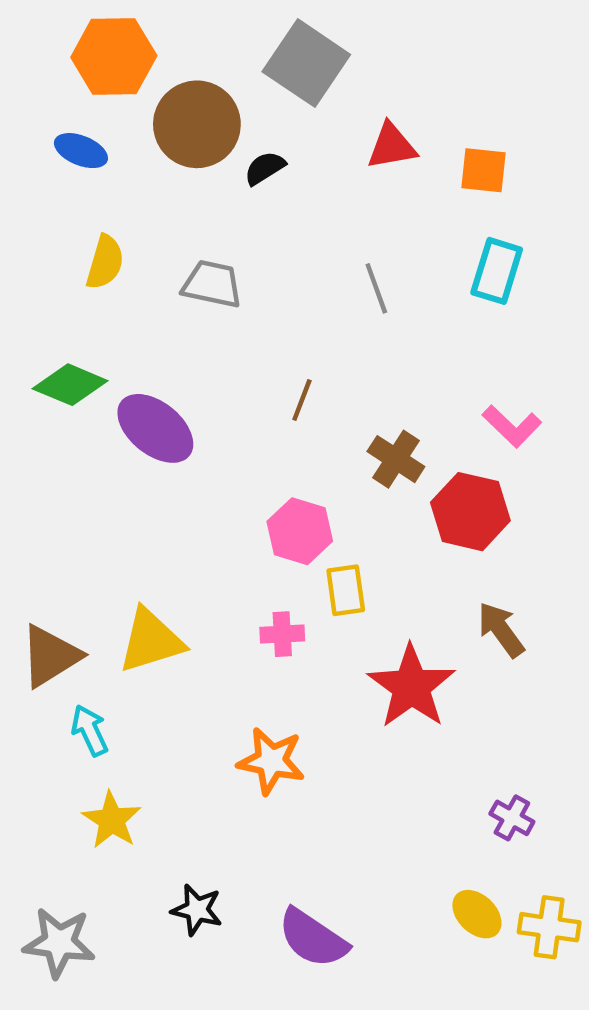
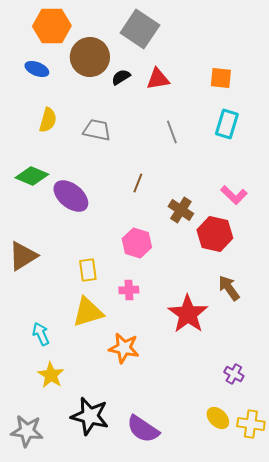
red triangle: (392, 146) -> (158, 79), moved
yellow rectangle: (346, 590) -> (88, 270), moved
yellow triangle: (151, 641) -> (88, 312), moved
brown triangle: (50, 656) -> (23, 256), moved
black star: (197, 910) -> (90, 416), size x1.6

